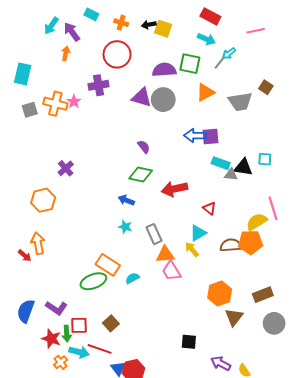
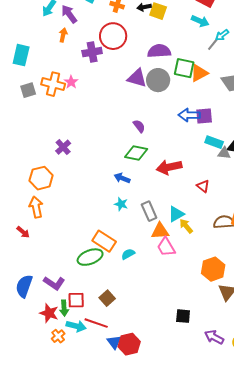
green square: (190, 64) -> (184, 68), moved
purple cross: (99, 85) -> (92, 52), moved
cyan triangle: (198, 233) -> (176, 214), moved
orange arrow: (38, 243) -> (36, 207), moved

